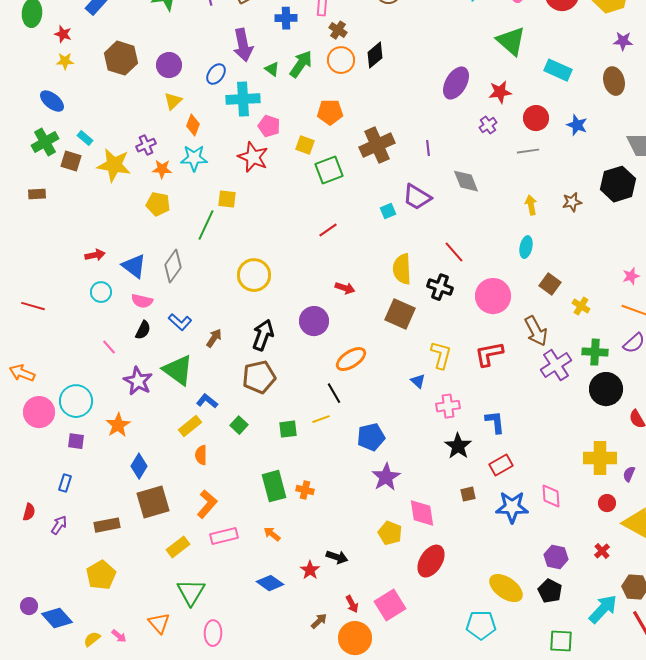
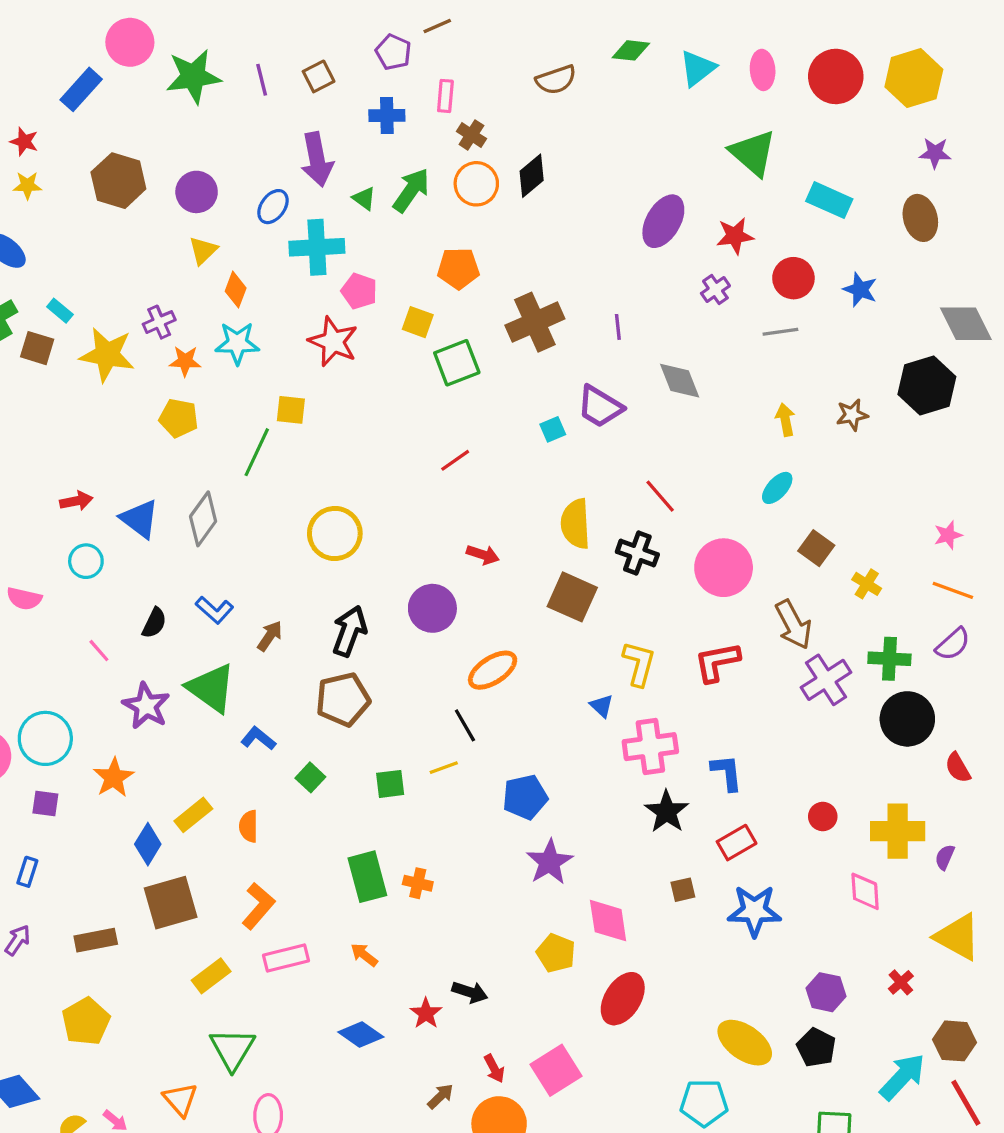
cyan ellipse: (526, 247) -> (777, 488), turned 30
pink semicircle: (142, 301) -> (24, 599), moved
pink cross: (448, 406) -> (650, 747), size x1.4
yellow rectangle: (190, 426) -> (193, 815), moved
pink diamond: (551, 496) -> (865, 891), moved
red circle: (607, 503) -> (823, 817), moved

